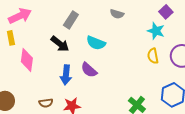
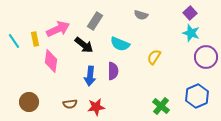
pink arrow: (20, 16) -> (58, 29), moved
cyan star: (156, 31) -> (191, 33), moved
yellow semicircle: (153, 56) -> (154, 57), moved, turned 42
purple semicircle: (89, 70) -> (113, 71), turned -132

